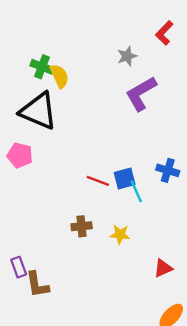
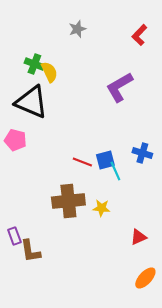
gray star: (127, 56) -> (77, 29), moved
brown cross: (82, 226) -> (68, 201), size x1.8

